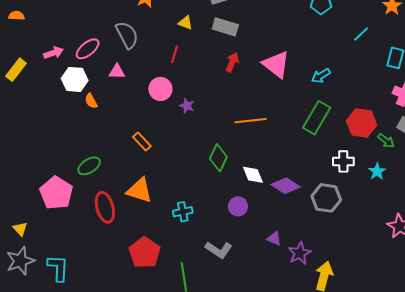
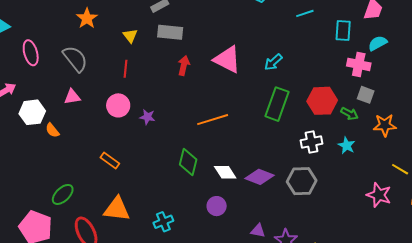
yellow triangle: (185, 23) -> (130, 36), turned 42
cyan line: (361, 34) -> (305, 13), turned 36
pink ellipse: (88, 49) -> (31, 53), moved, turned -55

